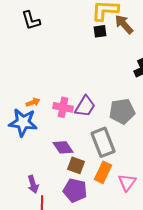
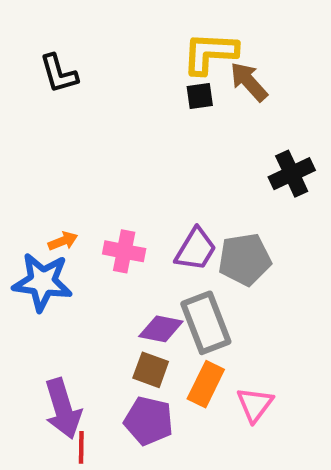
purple trapezoid: (85, 106) -> (196, 249), moved
purple diamond: (63, 147) -> (161, 329), moved, turned -45
purple arrow: (33, 184) -> (63, 409), size x1.6

